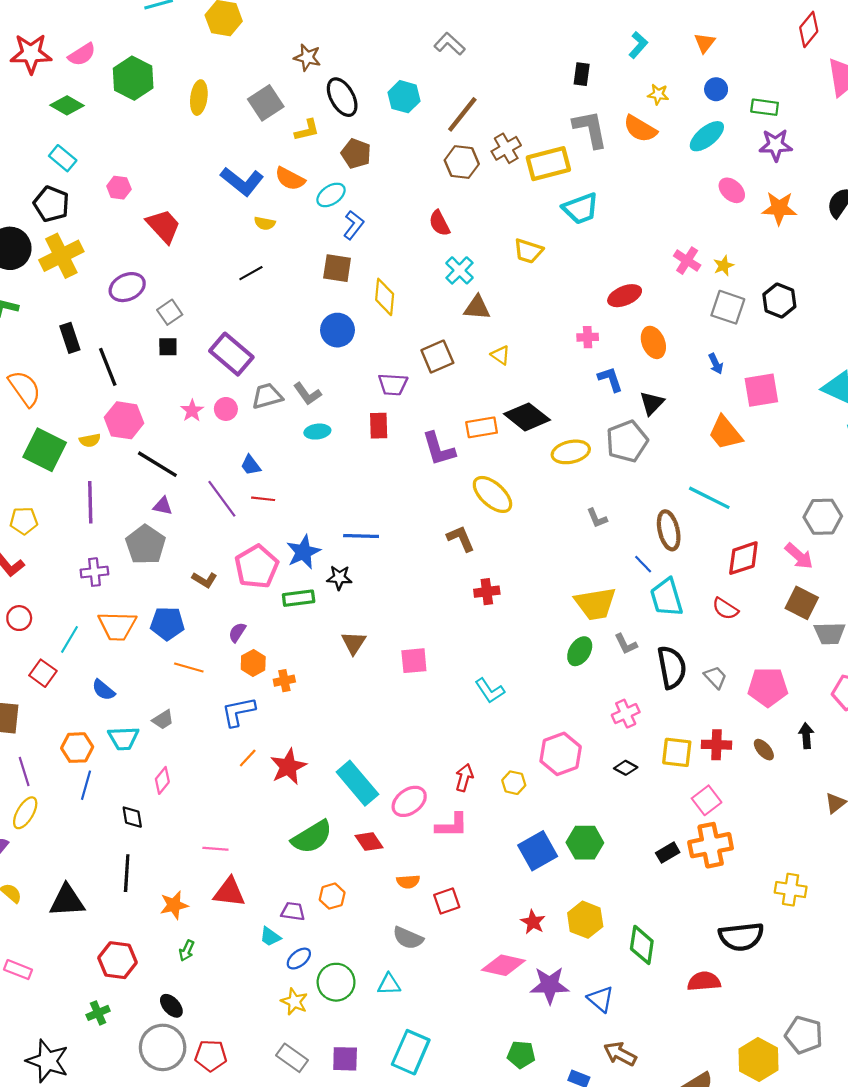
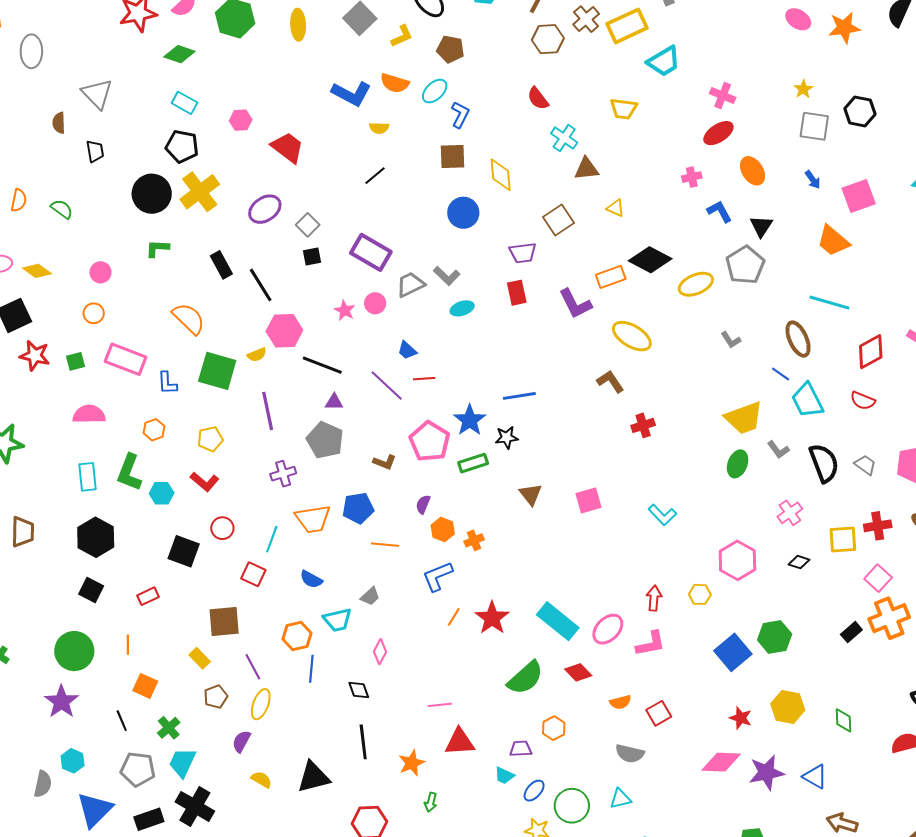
pink cross: (687, 261) -> (723, 95), moved
green diamond: (642, 945) -> (843, 720), size x0.7

